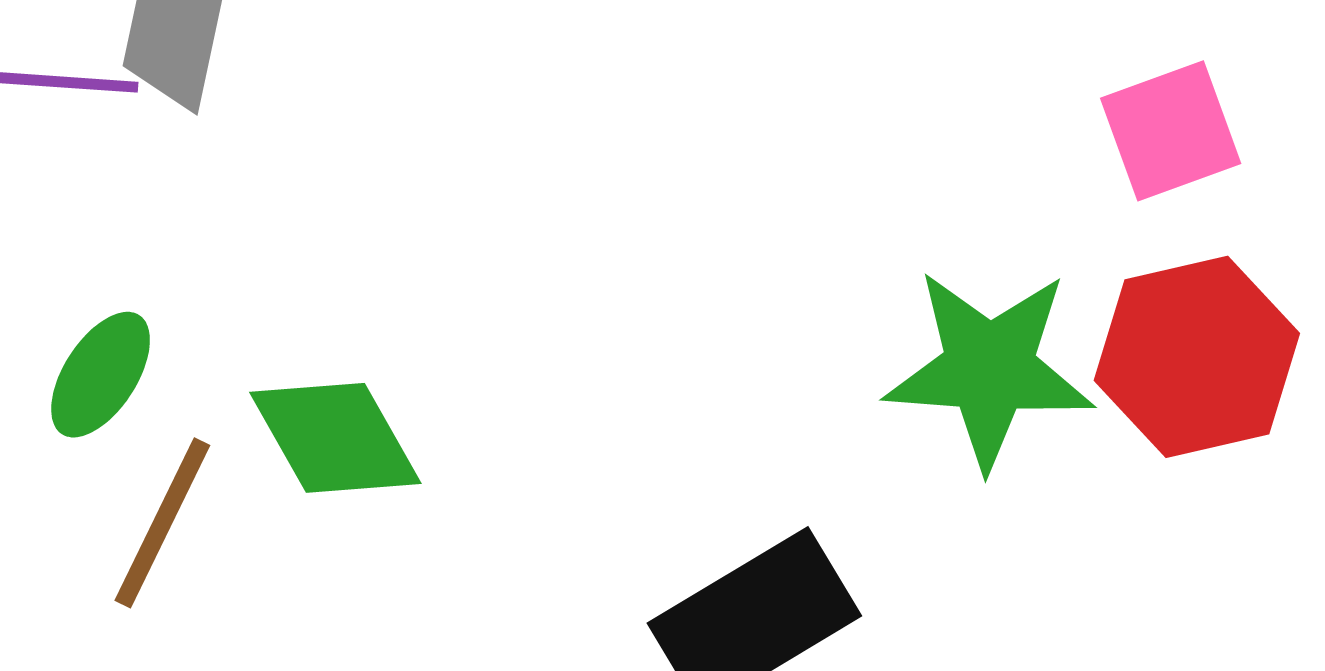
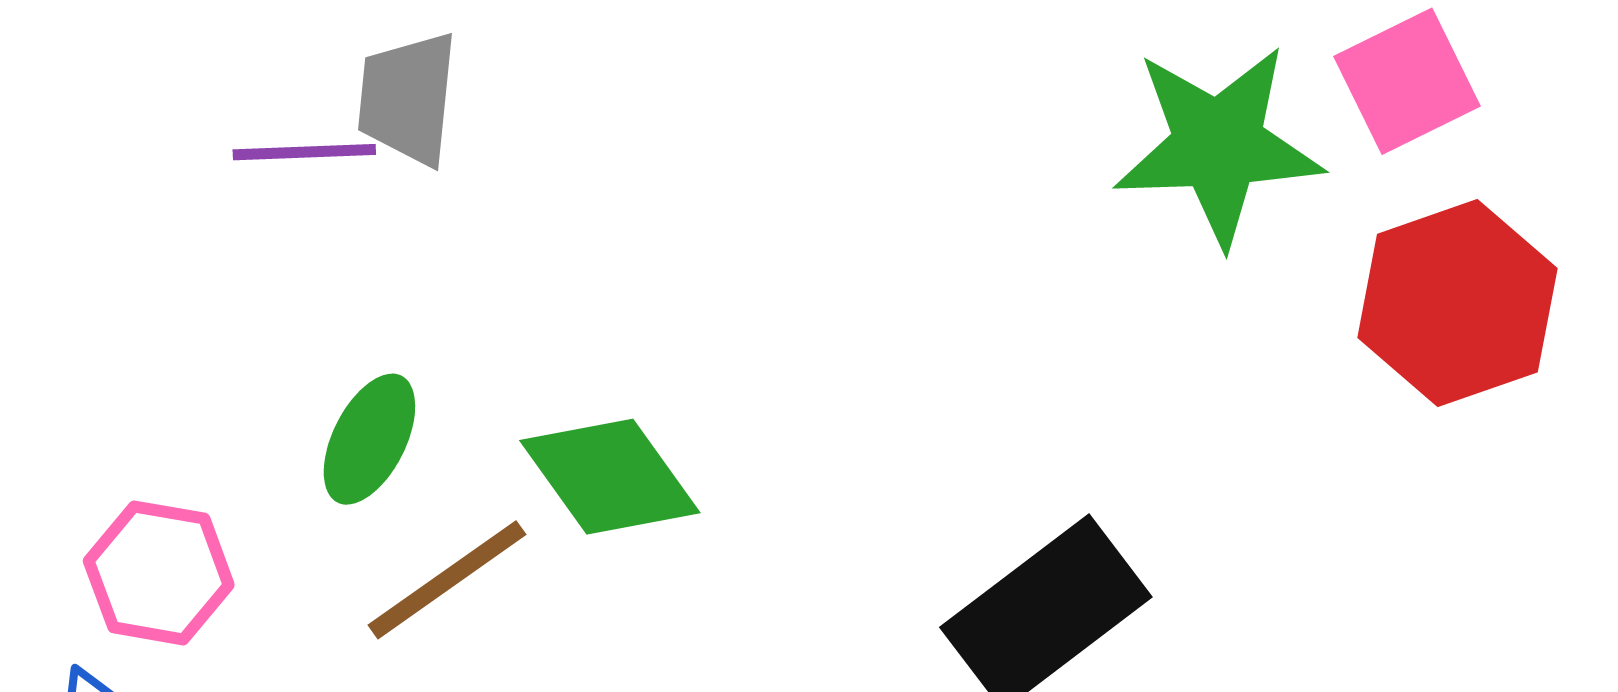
green star: (989, 369) -> (1218, 145), moved
brown line: (162, 523) -> (447, 580), turned 35

